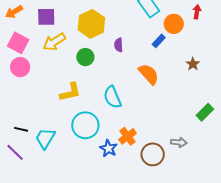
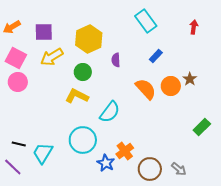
orange circle: (174, 24) -> (171, 86), moved
yellow L-shape: (70, 92) -> (77, 96), moved, turned -140
cyan semicircle: (112, 97) -> (110, 112), turned -120
gray arrow: (179, 142) -> (179, 169), moved, turned 35

